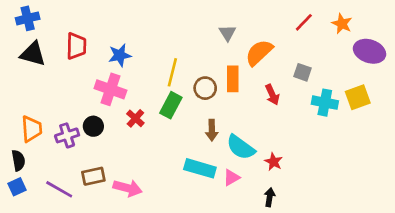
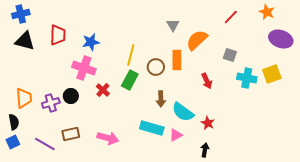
orange star: (342, 24) -> (267, 12), moved
red arrow: (272, 95) -> (207, 81), moved
pink arrow: (128, 188) -> (108, 138), moved

